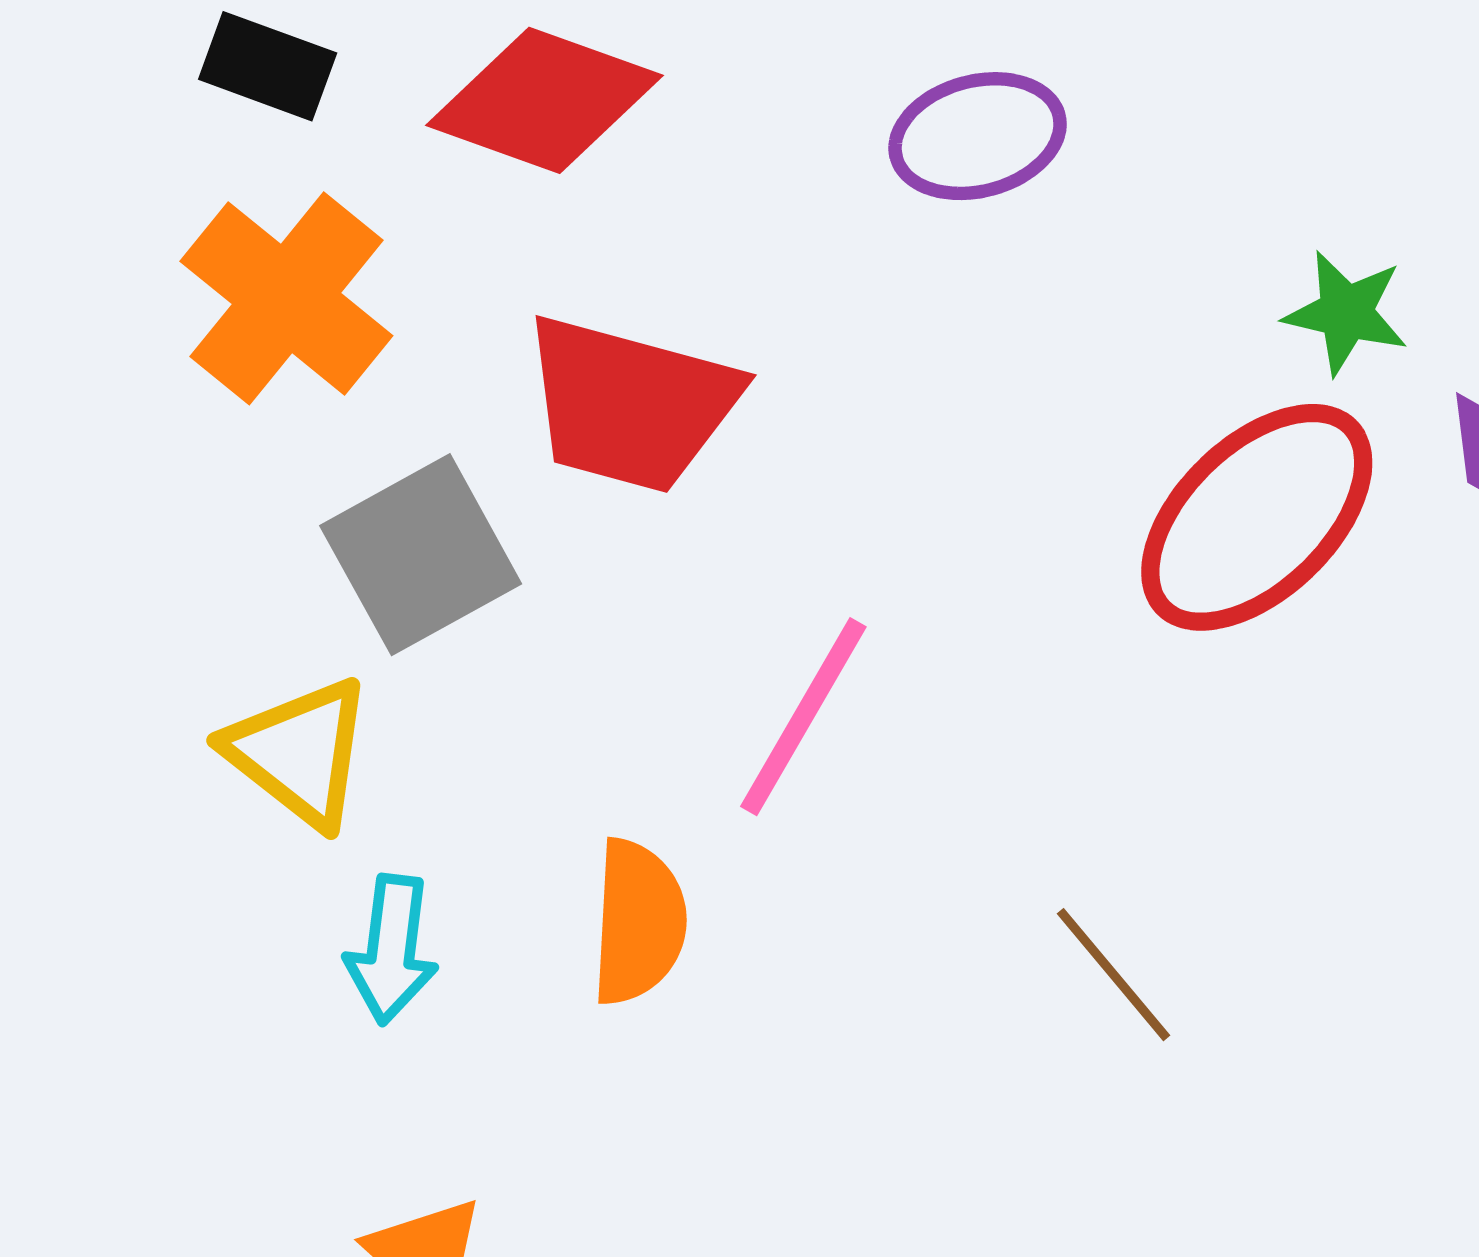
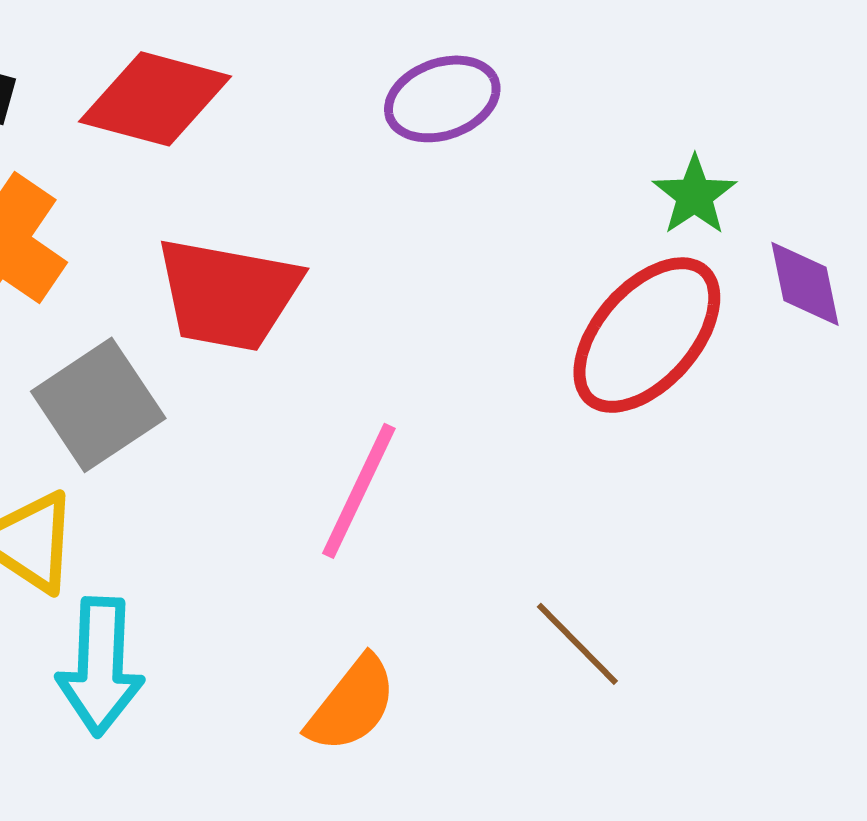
green star: (1346, 313) -> (695, 195), turned 30
orange semicircle: (638, 922) -> (352, 704), moved, turned 40
cyan arrow: (392, 949) -> (100, 666), size x1.4

